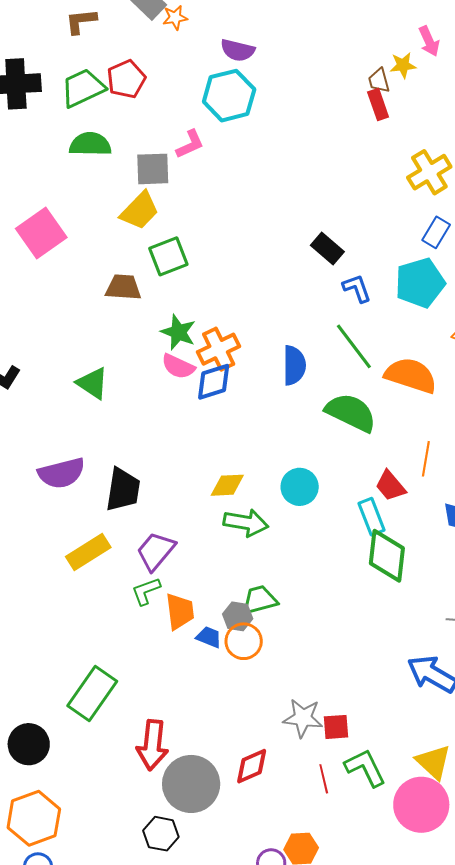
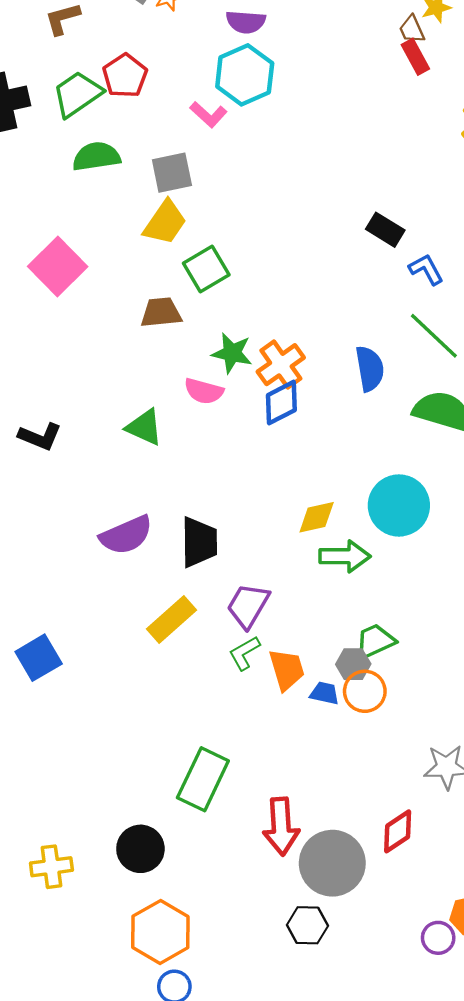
pink L-shape: (190, 144) -> (208, 115), moved, turned 76
pink semicircle: (178, 366) -> (204, 391), moved
cyan circle: (300, 487) -> (399, 505), size x1.4

